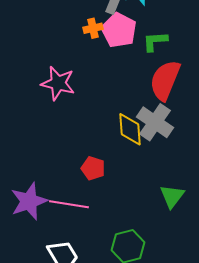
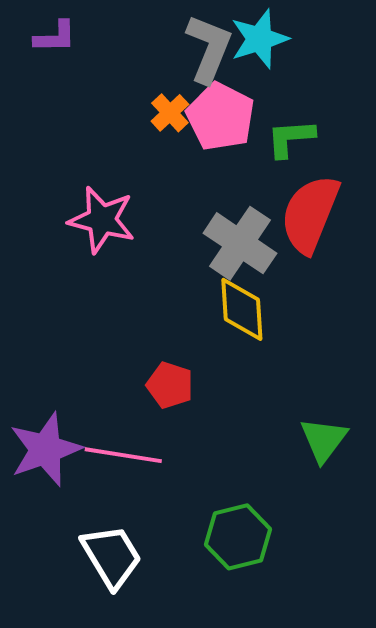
orange cross: (93, 28) -> (170, 113), turned -30
gray cross: (155, 122) -> (240, 243), moved

